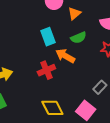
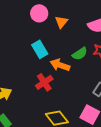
green semicircle: (78, 38) -> (80, 54), moved

